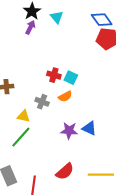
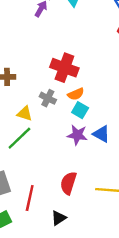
red cross: (54, 75) -> (64, 68), size x1.6
cyan square: (71, 78) -> (80, 110), moved
red semicircle: (65, 171) -> (68, 183), turned 144

